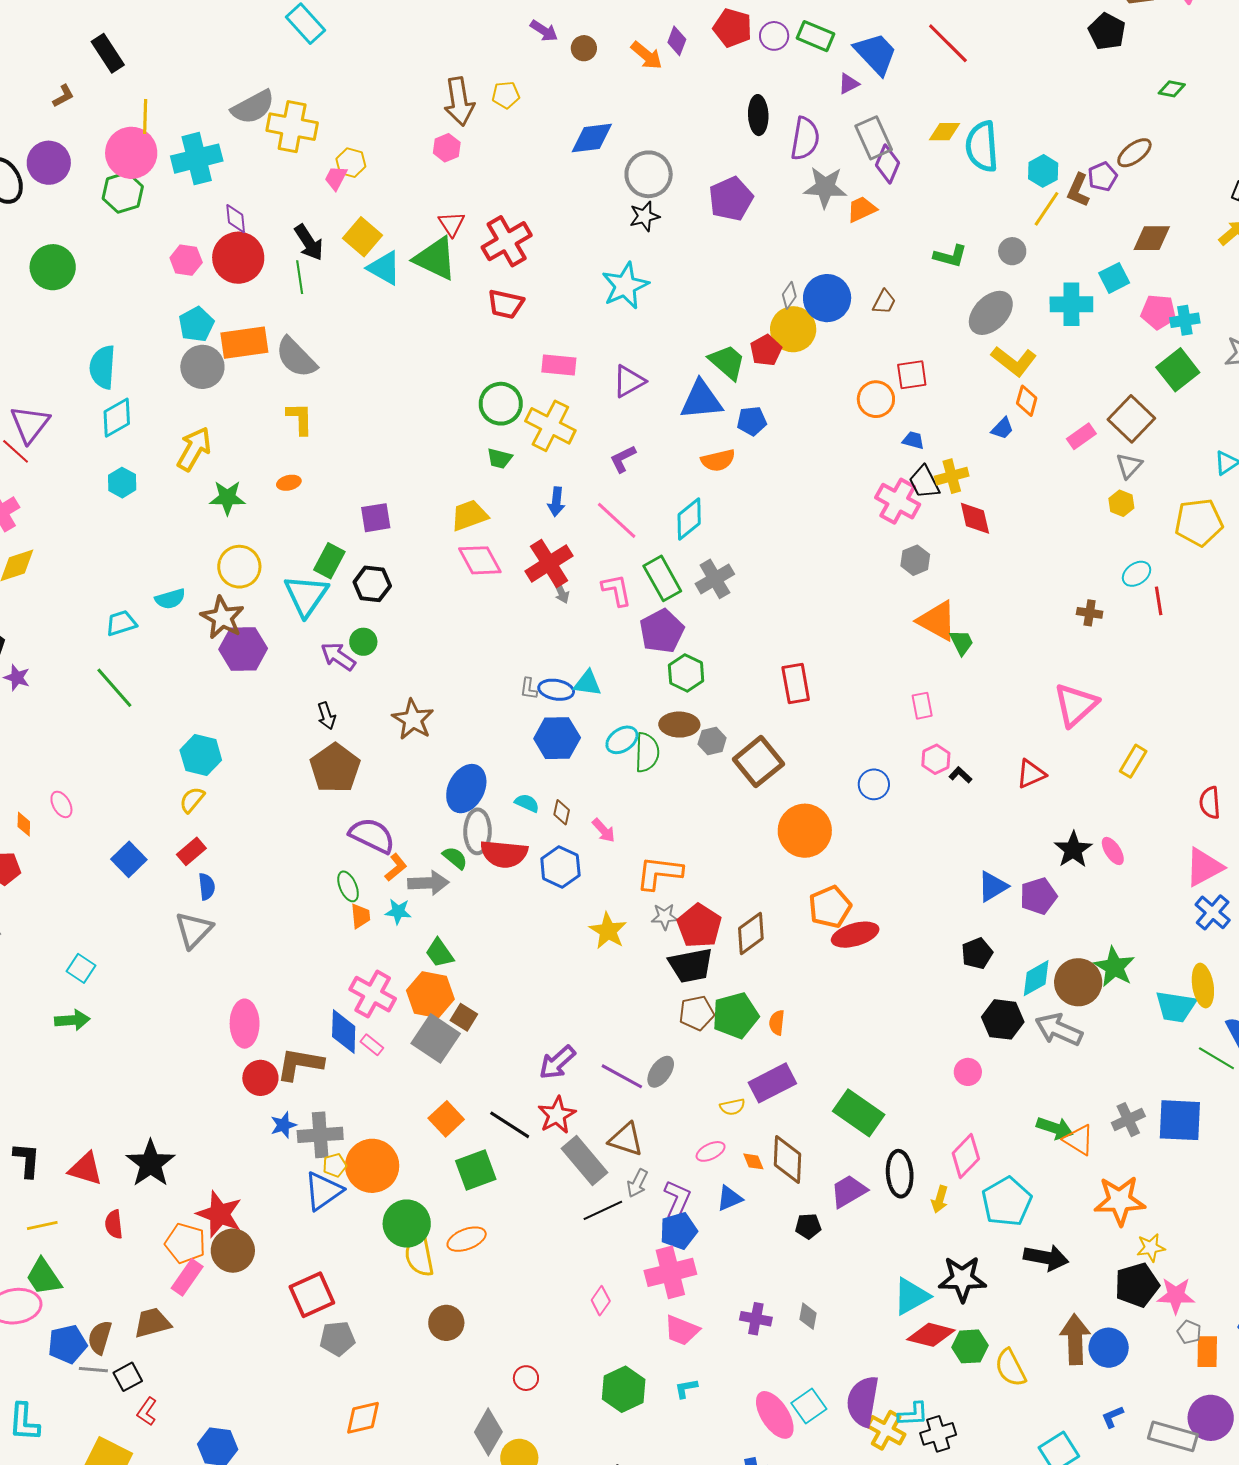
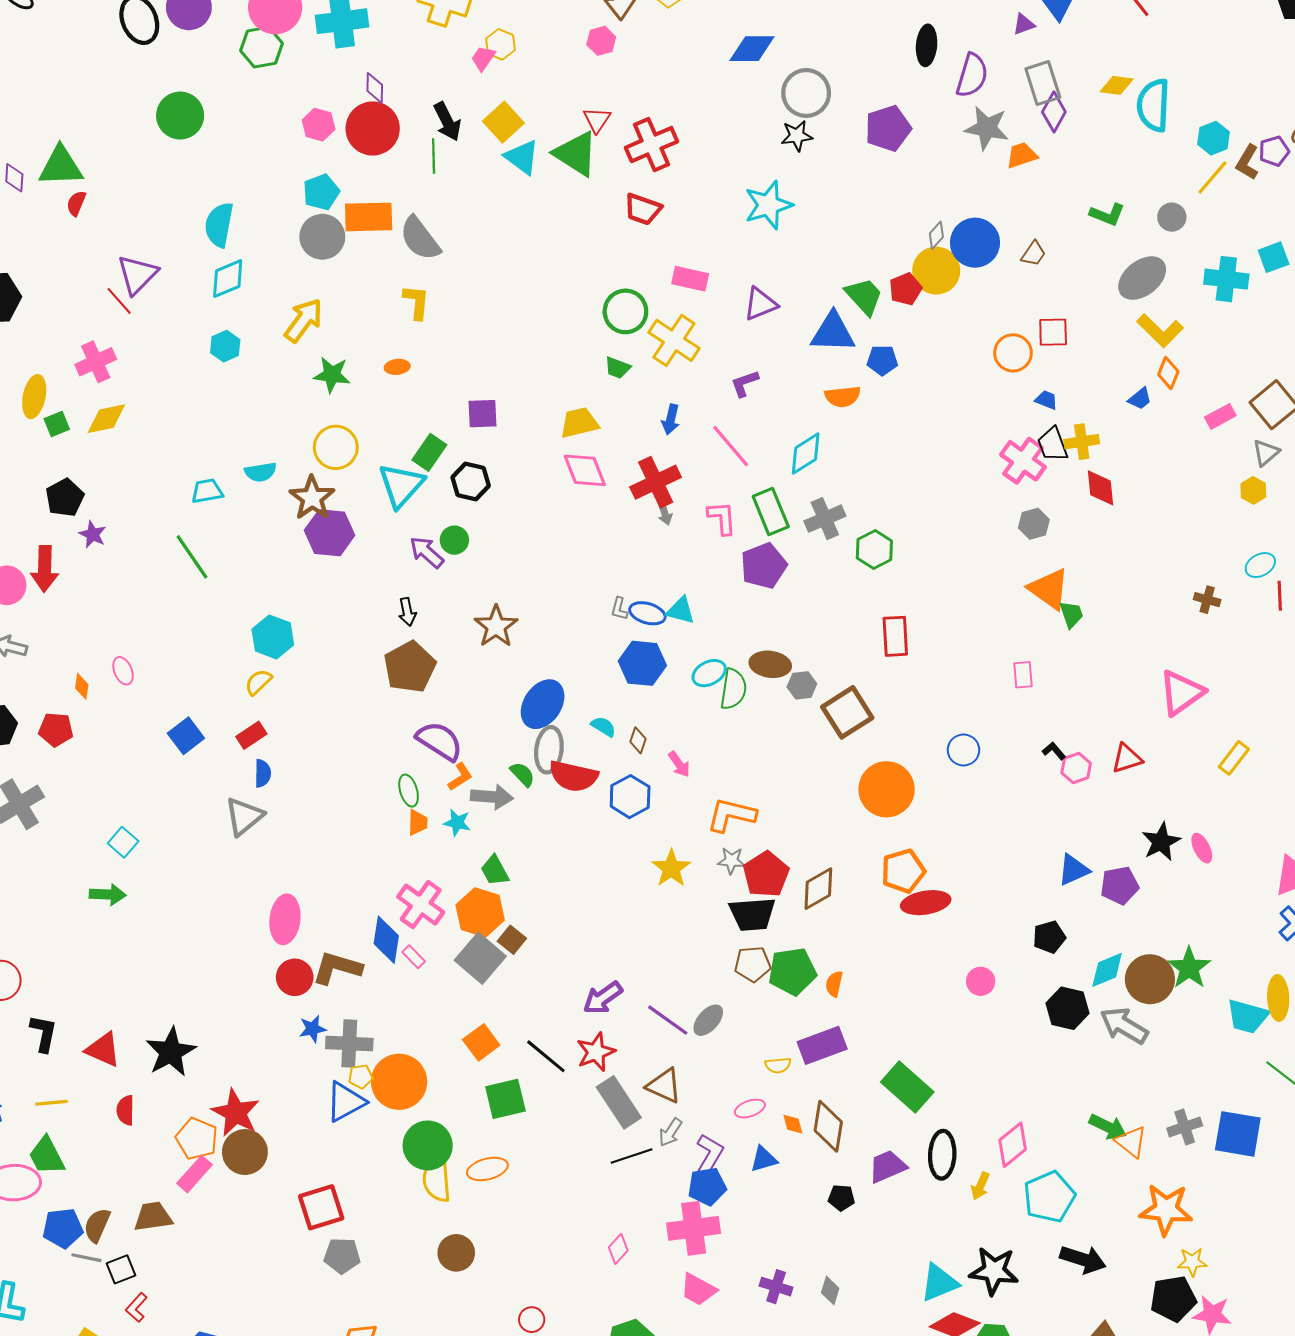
green hexagon: (686, 673) -> (874, 550), moved
pink hexagon: (936, 759) -> (1076, 768), moved
pink circle: (968, 1072) -> (981, 981), moved

